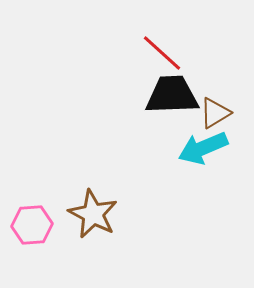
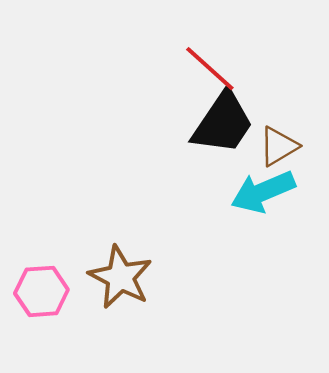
black trapezoid: (172, 95) -> (223, 123), turned 126

